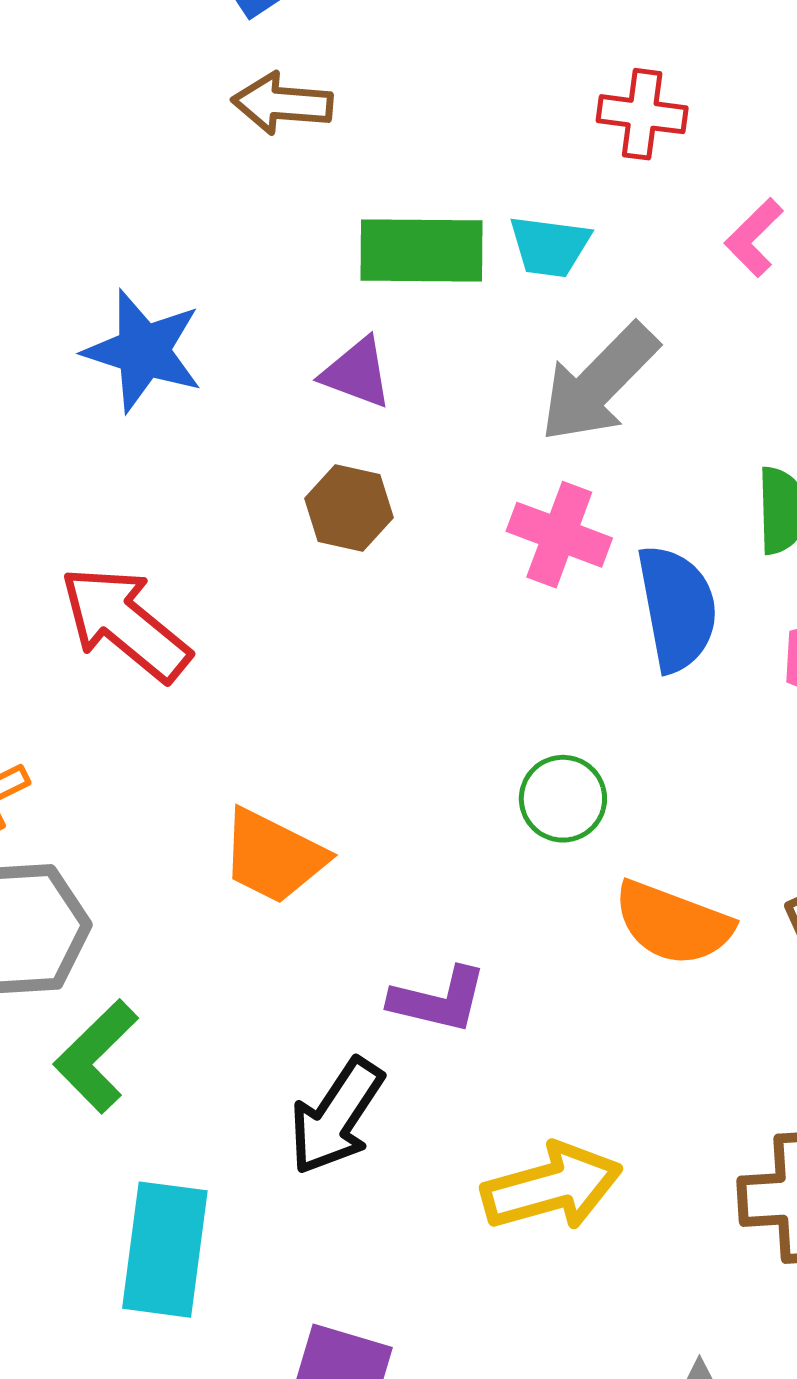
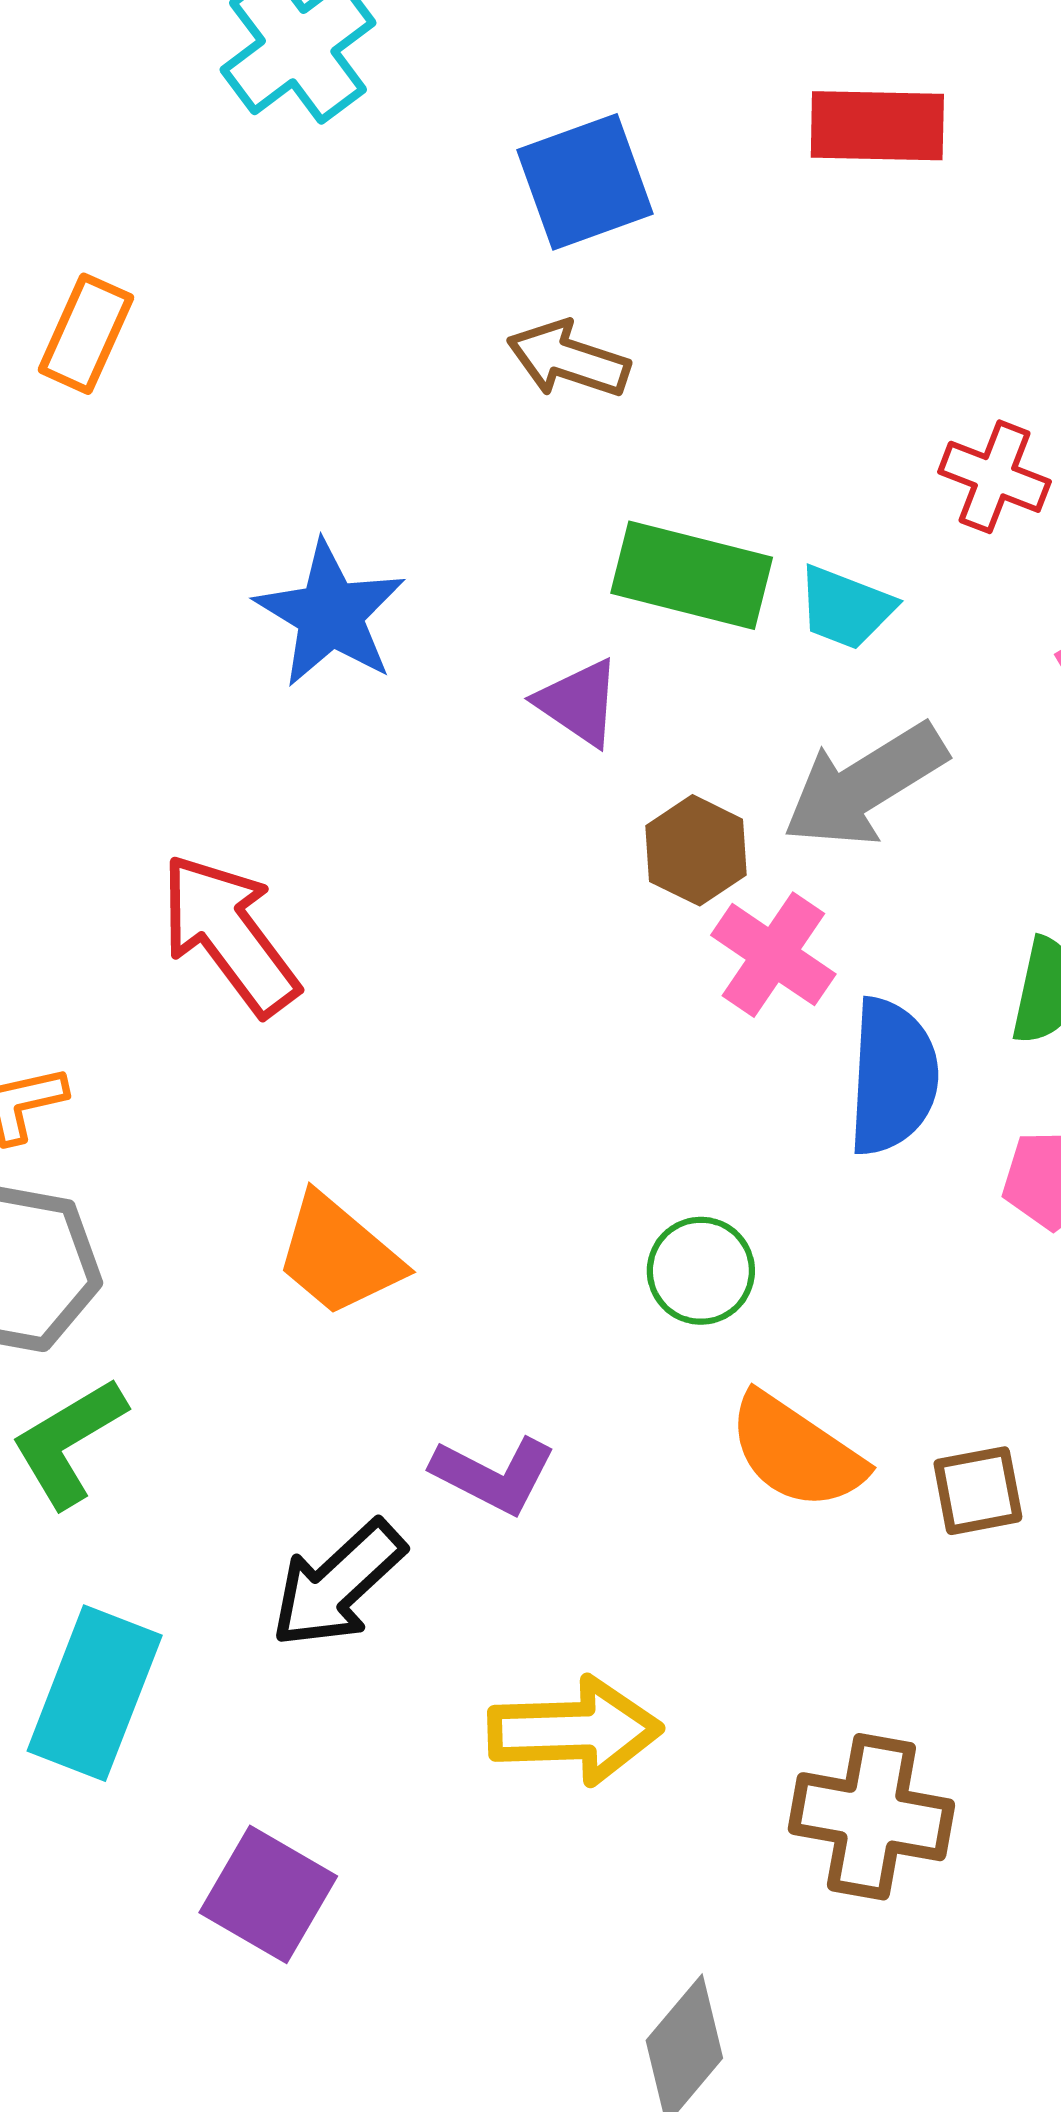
brown hexagon: (349, 508) -> (696, 850), moved

